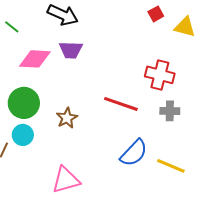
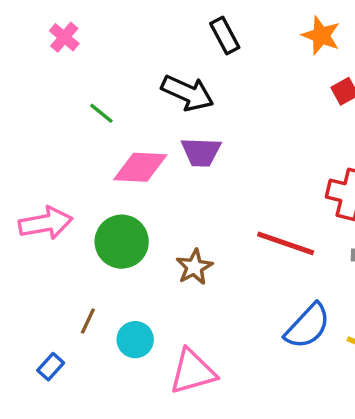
cyan circle: (23, 135) -> (135, 340), moved

